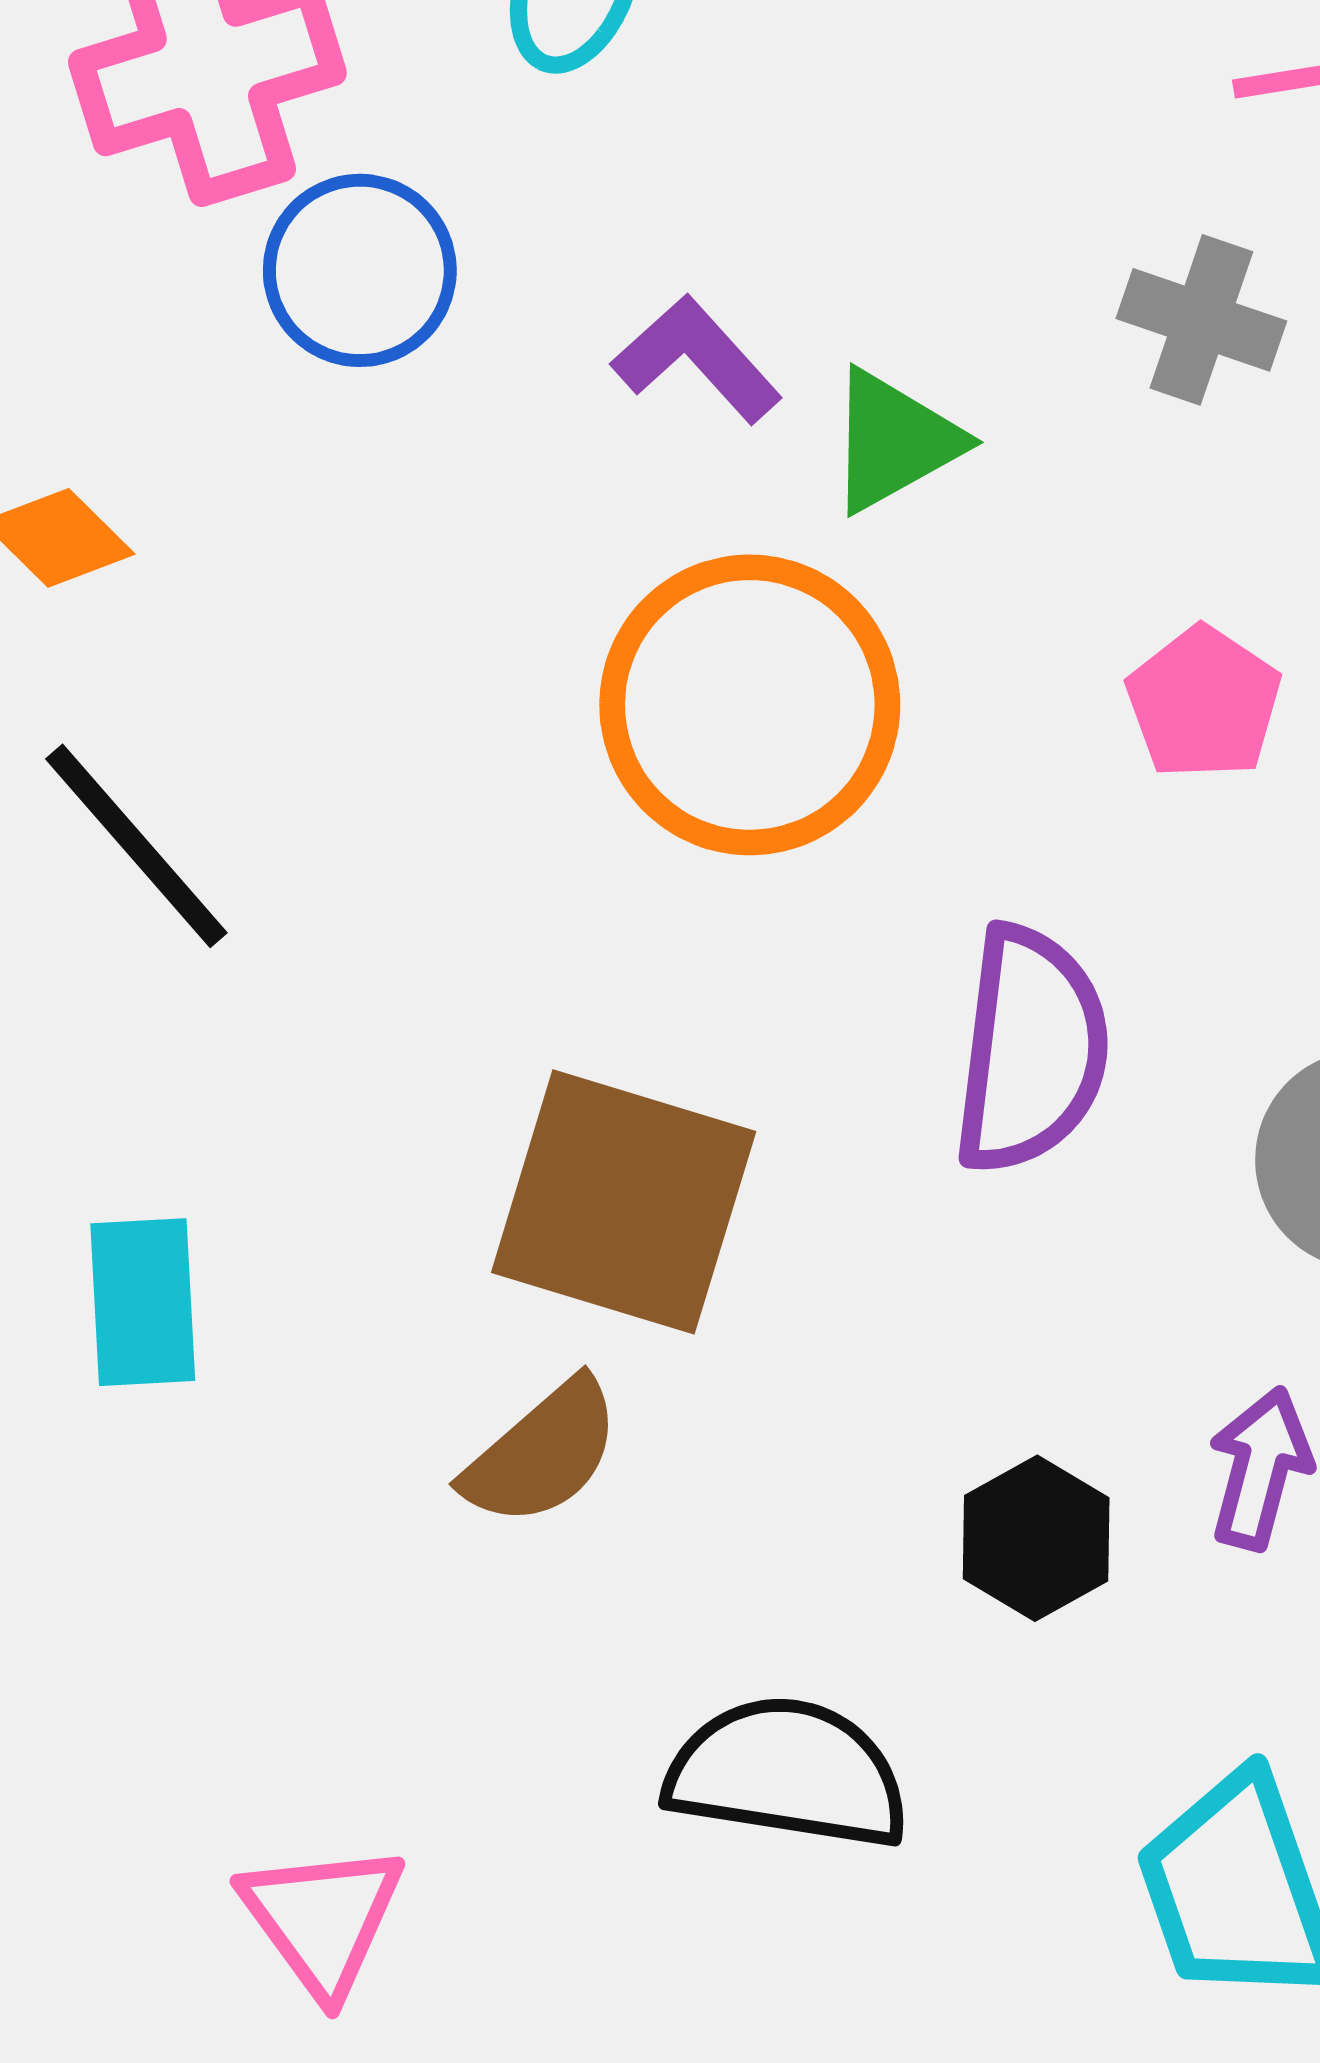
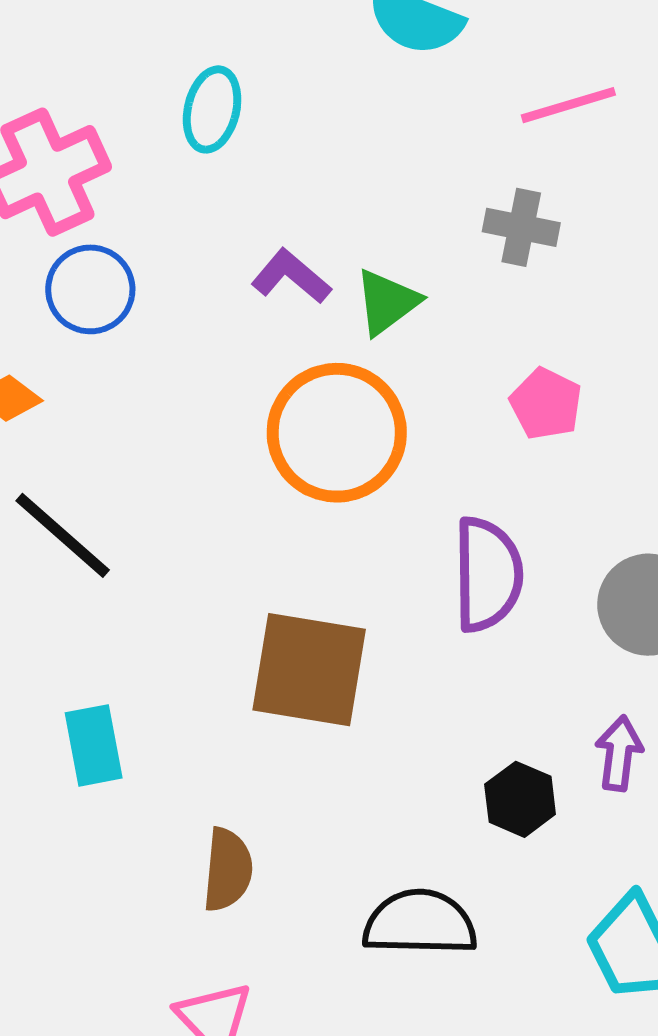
blue circle: (360, 270) -> (90, 289), moved
brown semicircle: (542, 1453) -> (228, 870), moved, turned -36

